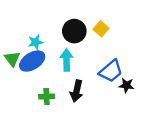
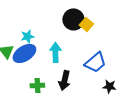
black circle: (74, 31) -> (73, 19), moved
black star: (126, 85) -> (109, 86), moved

